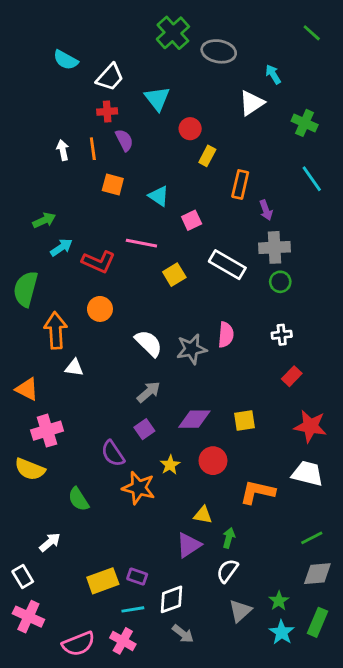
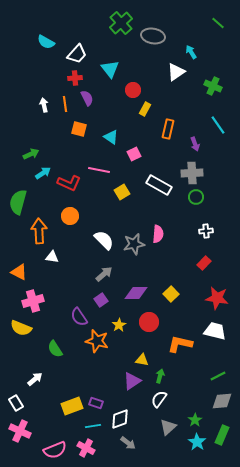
purple arrow: (266, 210) -> (195, 144), moved
white cross: (282, 335) -> (206, 231), moved
yellow square: (244, 421) -> (171, 294), turned -35

